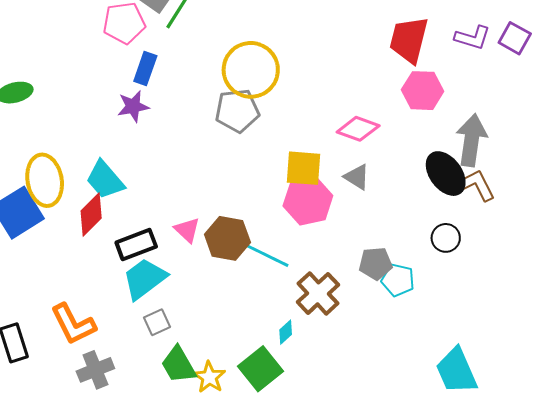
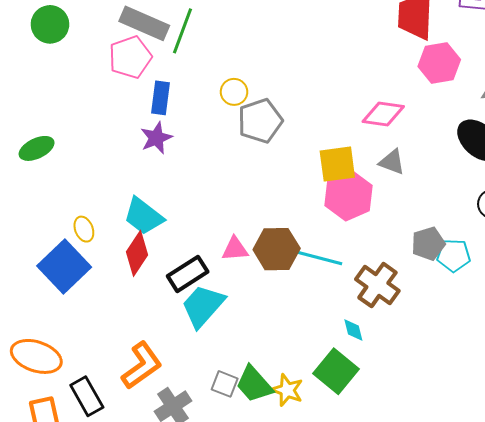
yellow circle: (251, 70) -> (234, 92), moved, size x0.5
yellow ellipse: (45, 180) -> (84, 229), size x0.5
pink triangle: (187, 230) -> (235, 249), turned -36
gray square: (157, 322) -> (225, 384), moved, turned -32
orange L-shape: (73, 324) -> (142, 366), turned -87
cyan diamond: (286, 332) -> (353, 330), turned -50

